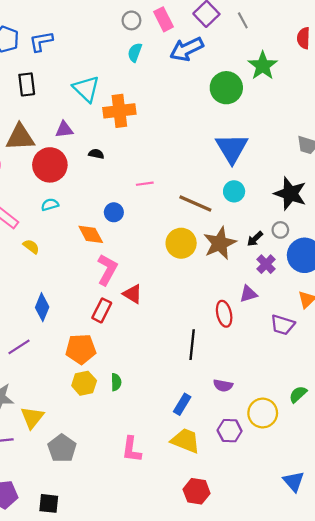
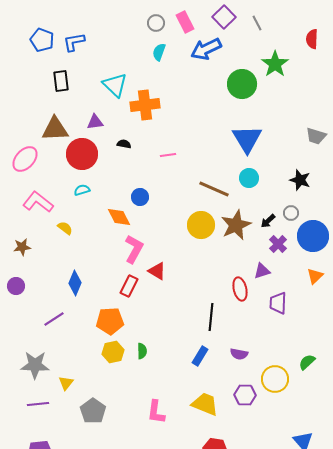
pink line: (145, 184) -> (168, 155), moved
black star: (290, 194) -> (300, 180), size x0.7
purple trapezoid: (283, 325) -> (278, 303), moved, turned 75
blue rectangle: (182, 404) -> (200, 356), moved
yellow triangle: (32, 417) -> (66, 383), size x0.7

